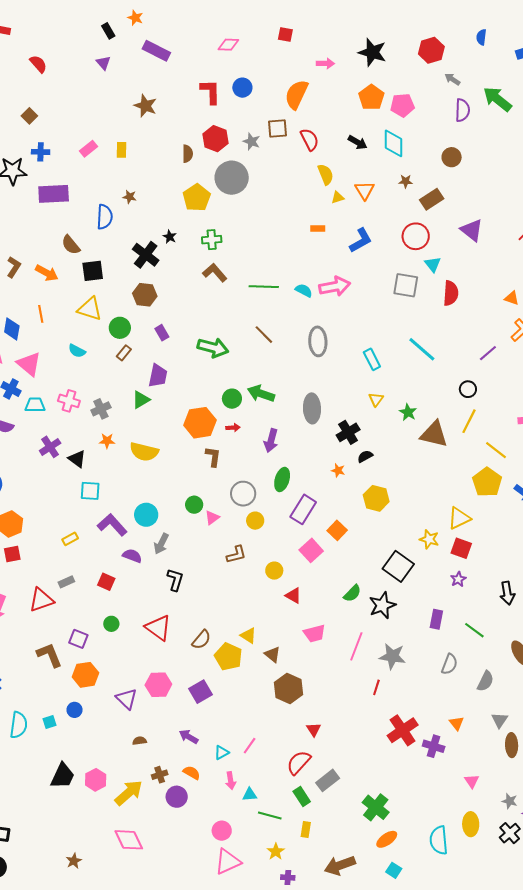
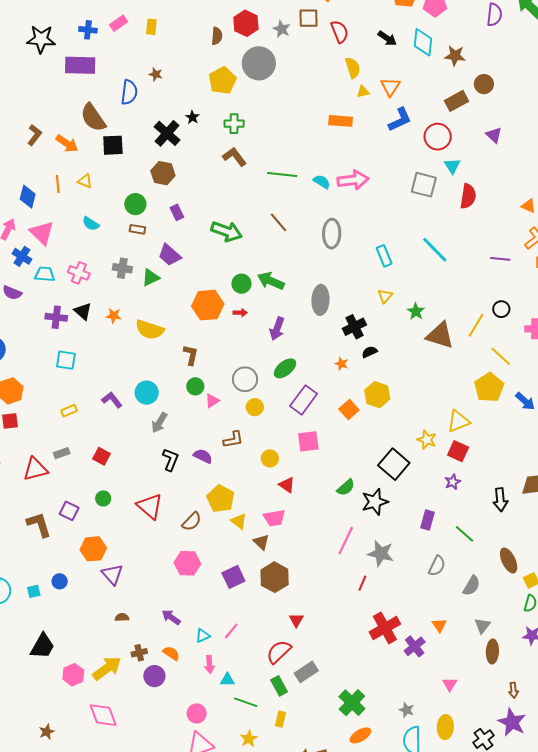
blue cross: (41, 152) -> (88, 30), moved
brown circle: (452, 157) -> (484, 84), moved
brown star: (406, 181) -> (455, 56), moved, size x1.5
orange rectangle: (318, 228) -> (341, 121), size x1.6
purple triangle: (472, 230) -> (494, 135), size x0.7
blue L-shape: (361, 240) -> (400, 120), moved
brown semicircle: (71, 245) -> (93, 118), size x1.4
yellow triangle: (90, 309) -> (85, 181), moved, size x0.6
brown rectangle: (124, 353) -> (137, 229), turned 56
purple line: (488, 353) -> (500, 259), turned 42
purple trapezoid: (158, 376) -> (170, 255), turned 115
black circle: (468, 389) -> (501, 309), moved
gray cross: (101, 409) -> (122, 268), moved, turned 30
purple cross: (50, 447) -> (56, 317), turned 35
brown L-shape: (213, 457) -> (191, 355), moved
black triangle: (77, 459) -> (83, 311), moved
green ellipse: (282, 480) -> (285, 368), turned 30
cyan square: (90, 491) -> (66, 360), moved
purple L-shape: (112, 525) -> (112, 400), size x0.7
orange square: (337, 530) -> (349, 409), moved
pink square: (311, 550) -> (308, 441), turned 30
purple semicircle: (132, 556) -> (203, 456), moved
pink trapezoid: (314, 633) -> (274, 518), moved
yellow pentagon: (228, 657) -> (221, 499), moved
orange hexagon: (85, 675) -> (93, 549), moved
pink hexagon: (158, 685) -> (187, 563), moved
purple square: (200, 692) -> (233, 577), moved
purple cross: (434, 746) -> (415, 646), turned 30
pink hexagon: (96, 780) -> (73, 675), moved
gray star: (510, 801) -> (407, 710), moved

